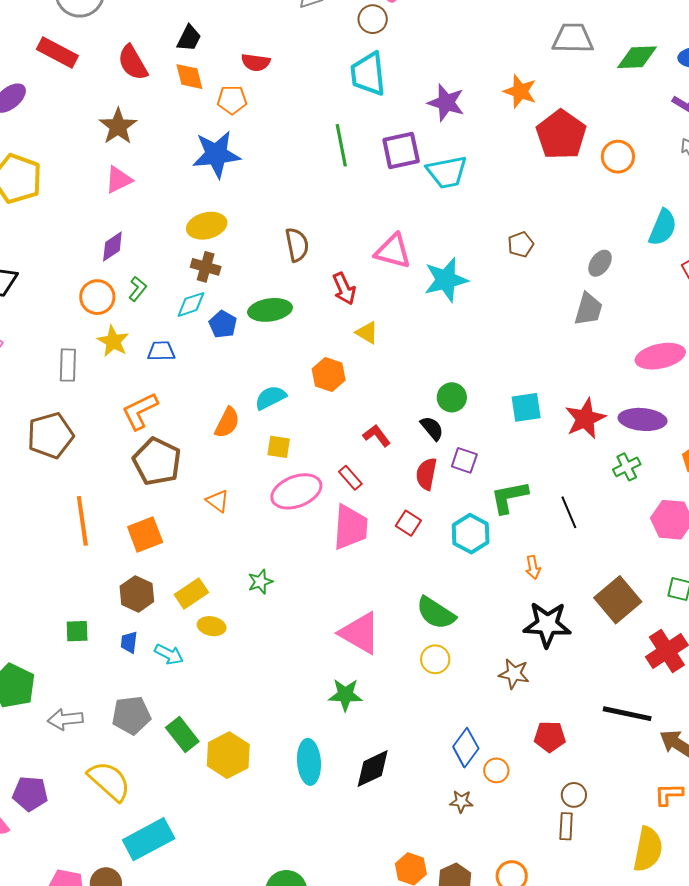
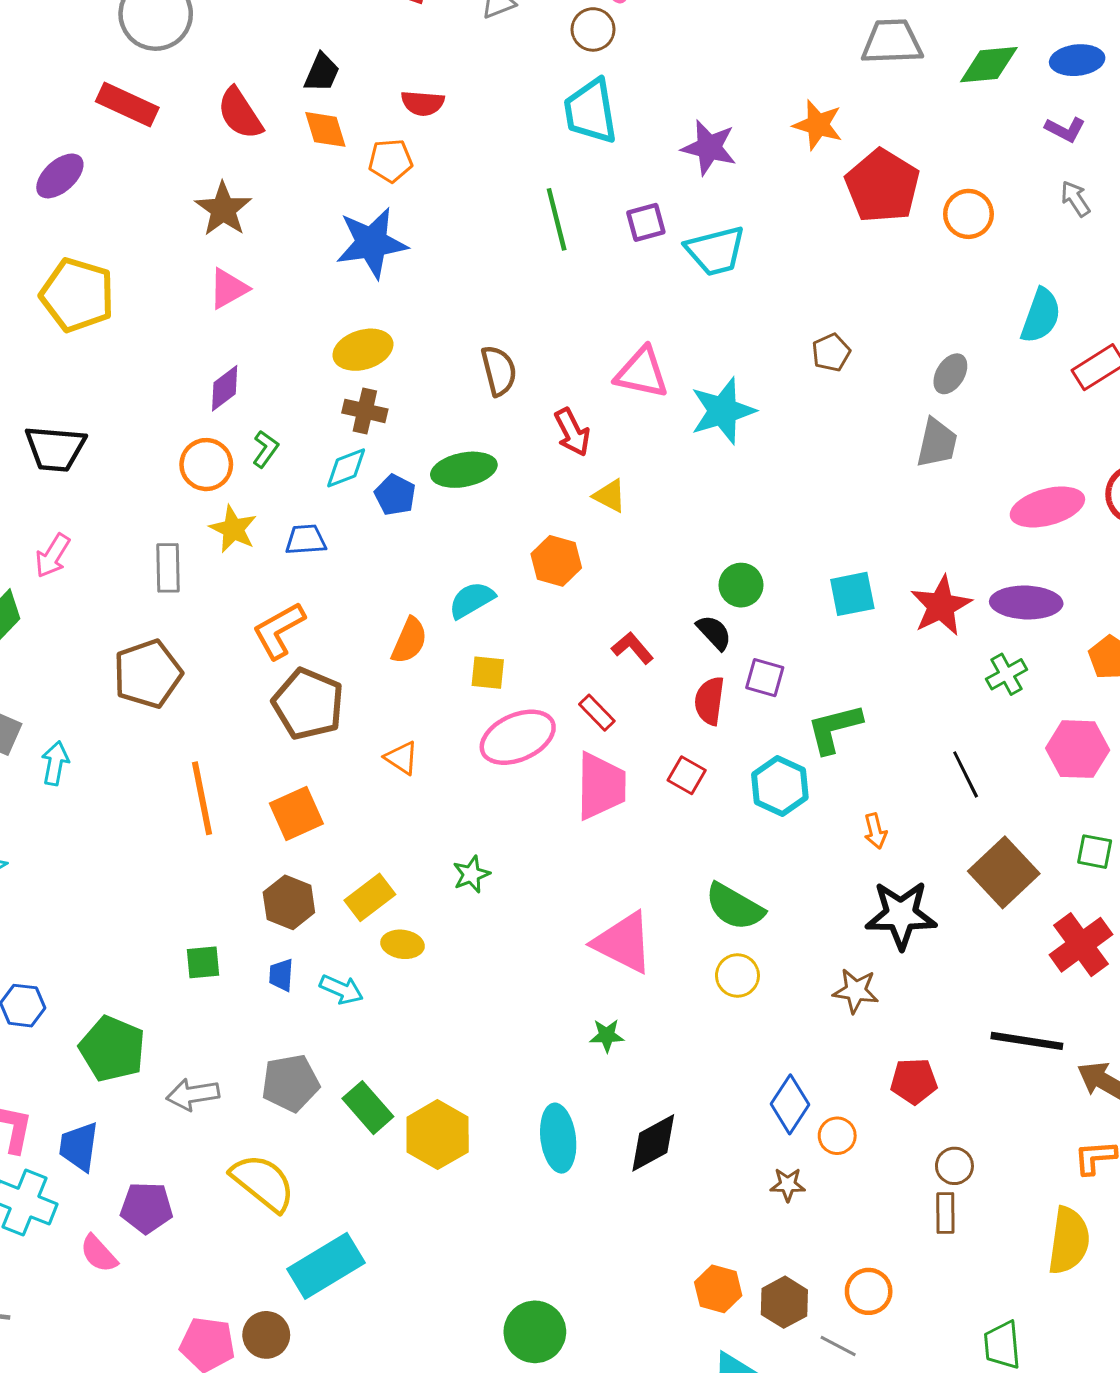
purple square: (401, 151) -> (646, 222), size x0.7
black line: (569, 512) -> (966, 774), moved
green star: (345, 695) -> (607, 1035), size x0.7

